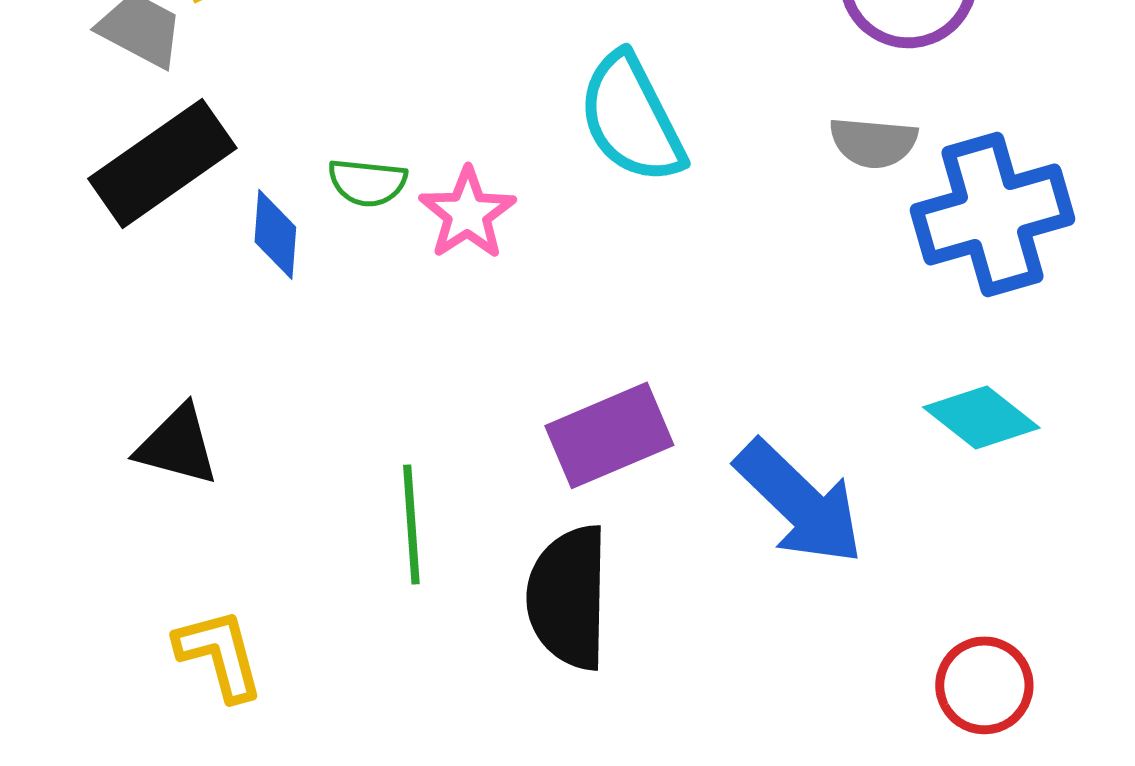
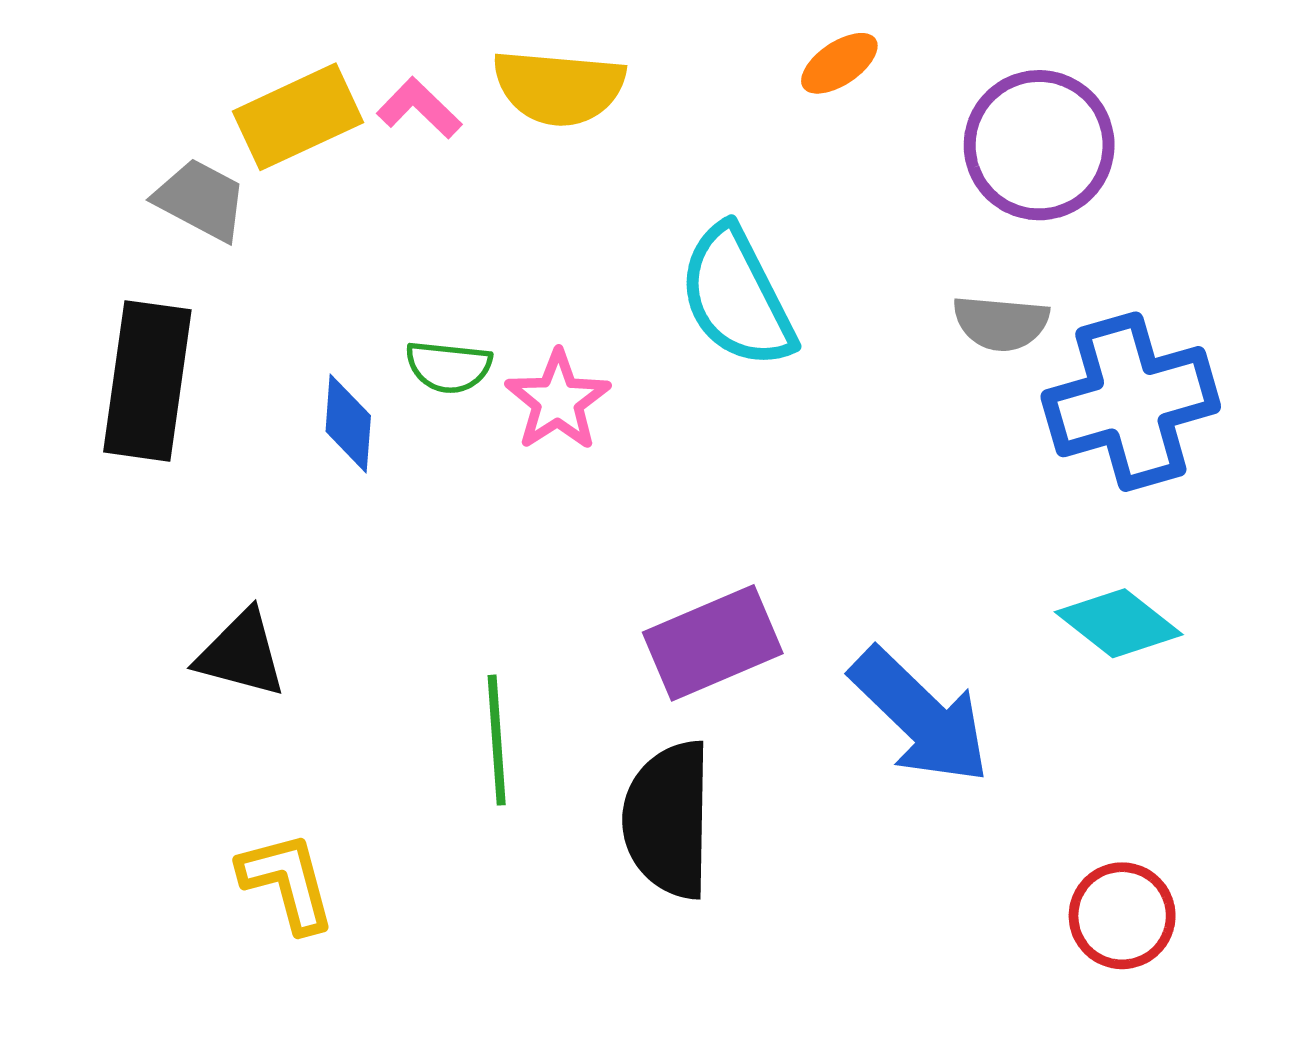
black rectangle: (162, 163) -> (147, 381), moved, turned -47

